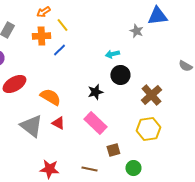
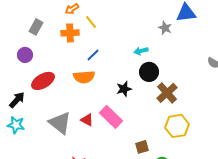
blue line: (59, 50) -> (93, 55), moved
brown cross: (151, 95) -> (167, 93), moved
orange semicircle: (50, 97) -> (84, 77), moved, turned 145
pink rectangle: (95, 123) -> (111, 117), moved

